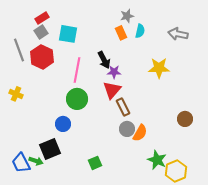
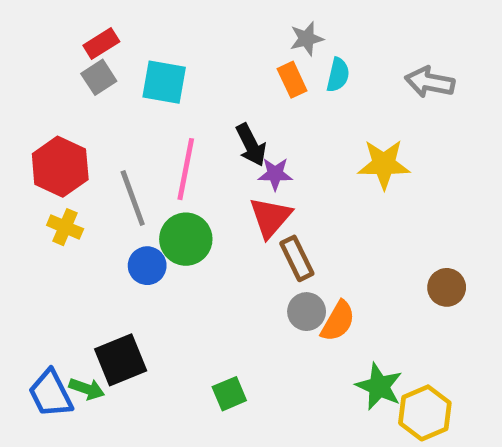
gray line: (19, 50) -> (133, 198), moved
red hexagon: (42, 57) -> (60, 167), moved
yellow cross: (16, 94) -> (65, 227), moved
blue circle: (63, 124) -> (147, 266), moved

